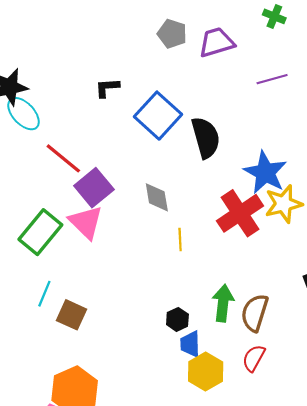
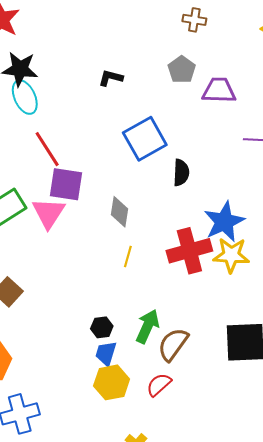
black L-shape: (107, 88) -> (111, 78), moved
black semicircle: (206, 138) -> (181, 173), size x0.7
purple square: (94, 188) -> (66, 184), turned 30

